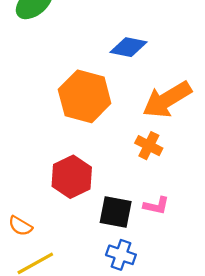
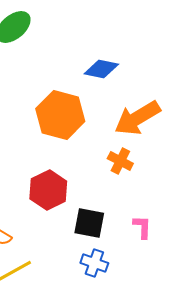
pink L-shape: (156, 206) -> (142, 227), moved, turned -100

